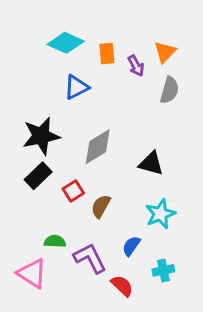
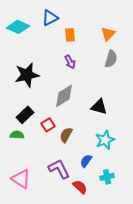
cyan diamond: (66, 43) -> (18, 27), moved
purple arrow: (136, 66) -> (70, 62), moved
blue triangle: (76, 87) -> (50, 18), moved
black star: (41, 136) -> (27, 75), moved
green semicircle: (55, 241) -> (17, 135), moved

